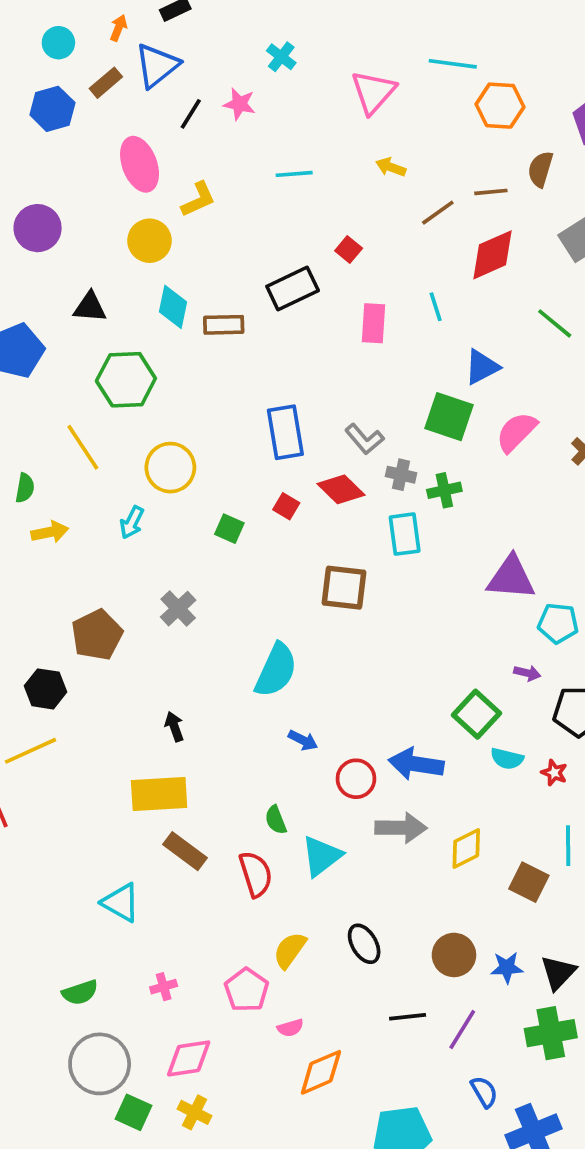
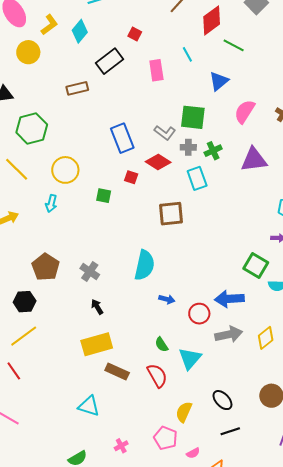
cyan diamond: (173, 307) -> (80, 31), moved, turned 40
green line: (555, 323) -> (234, 45), moved
green square: (449, 417) -> (193, 117), moved
purple triangle: (511, 578) -> (254, 160), moved
gray cross: (178, 609) -> (90, 271), moved
black line: (408, 1017) -> (230, 431), moved

